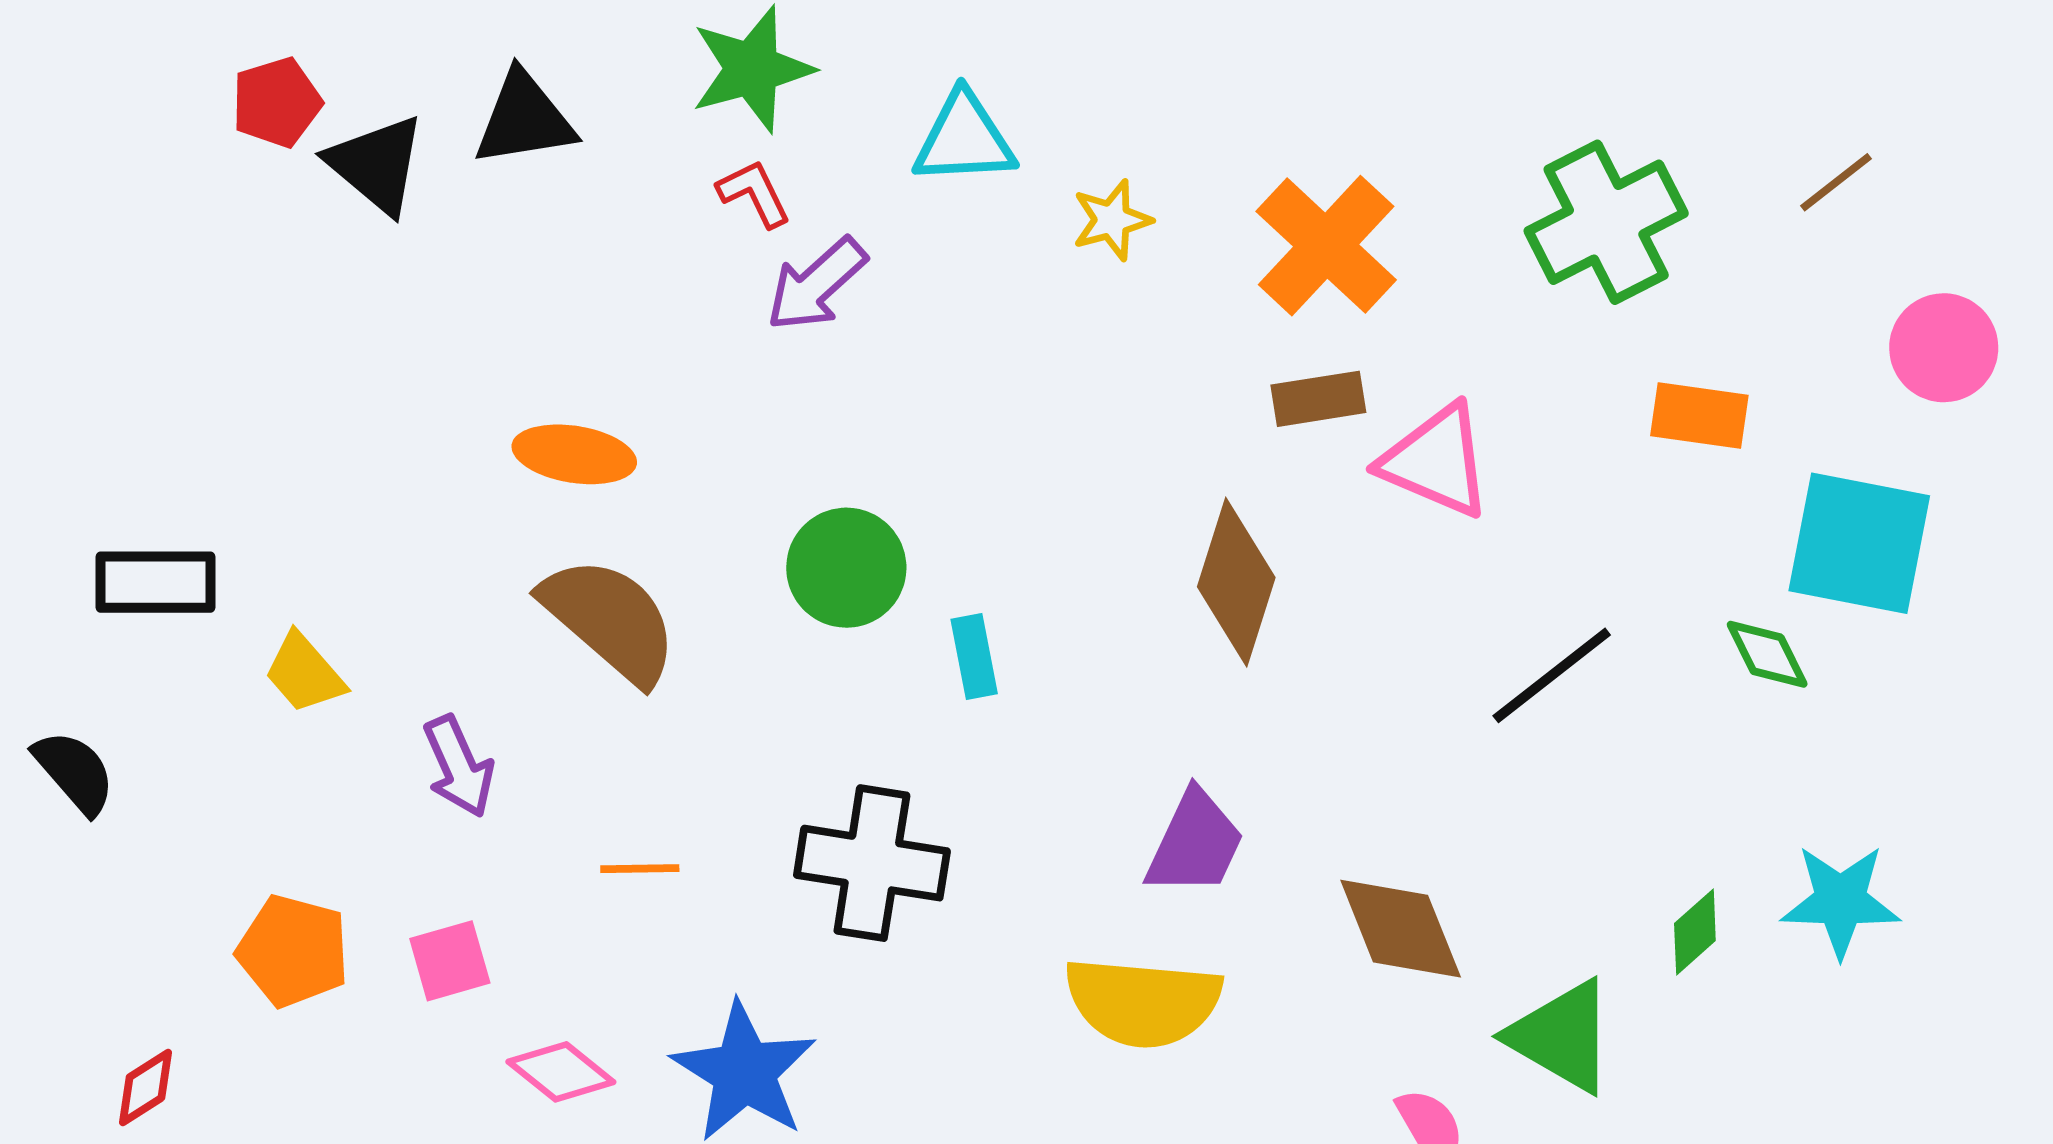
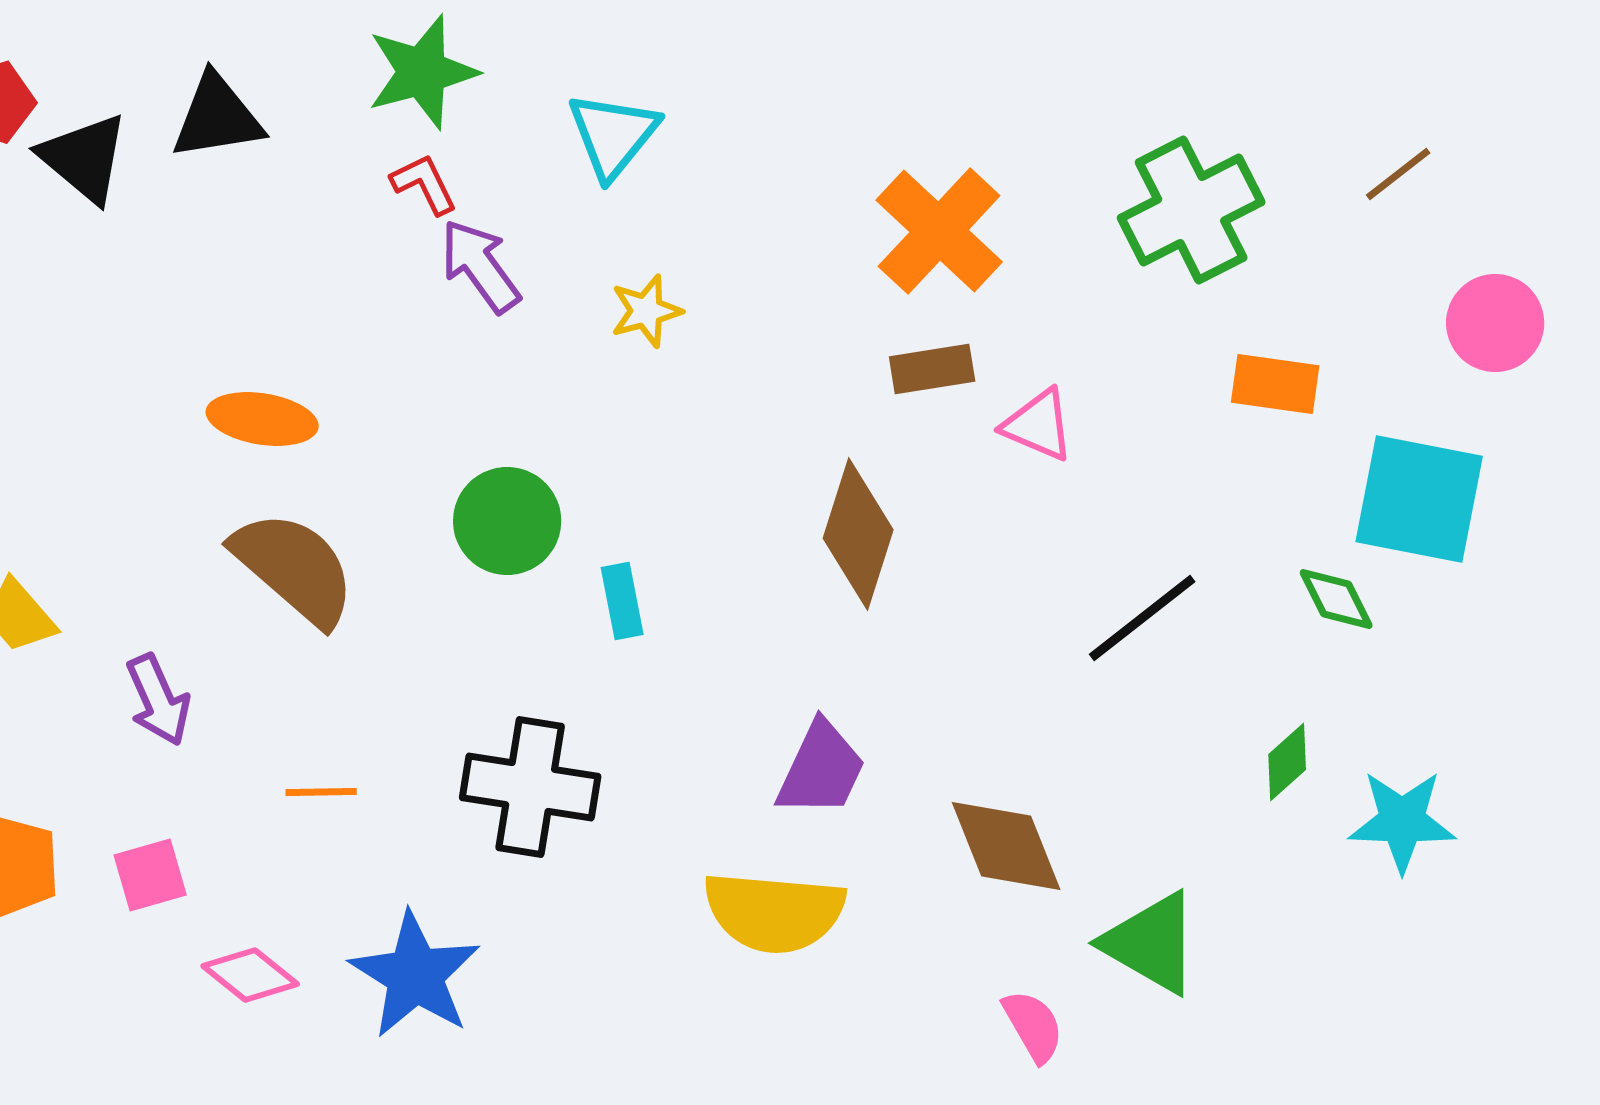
cyan triangle: (964, 139) -> (613, 135), turned -48
yellow star: (1112, 220) -> (646, 311), moved
purple arrow: (816, 284) -> (480, 266), turned 96
pink triangle: (1436, 461) -> (1038, 425), size x0.7
green diamond: (1695, 932) -> (1287, 762), moved

